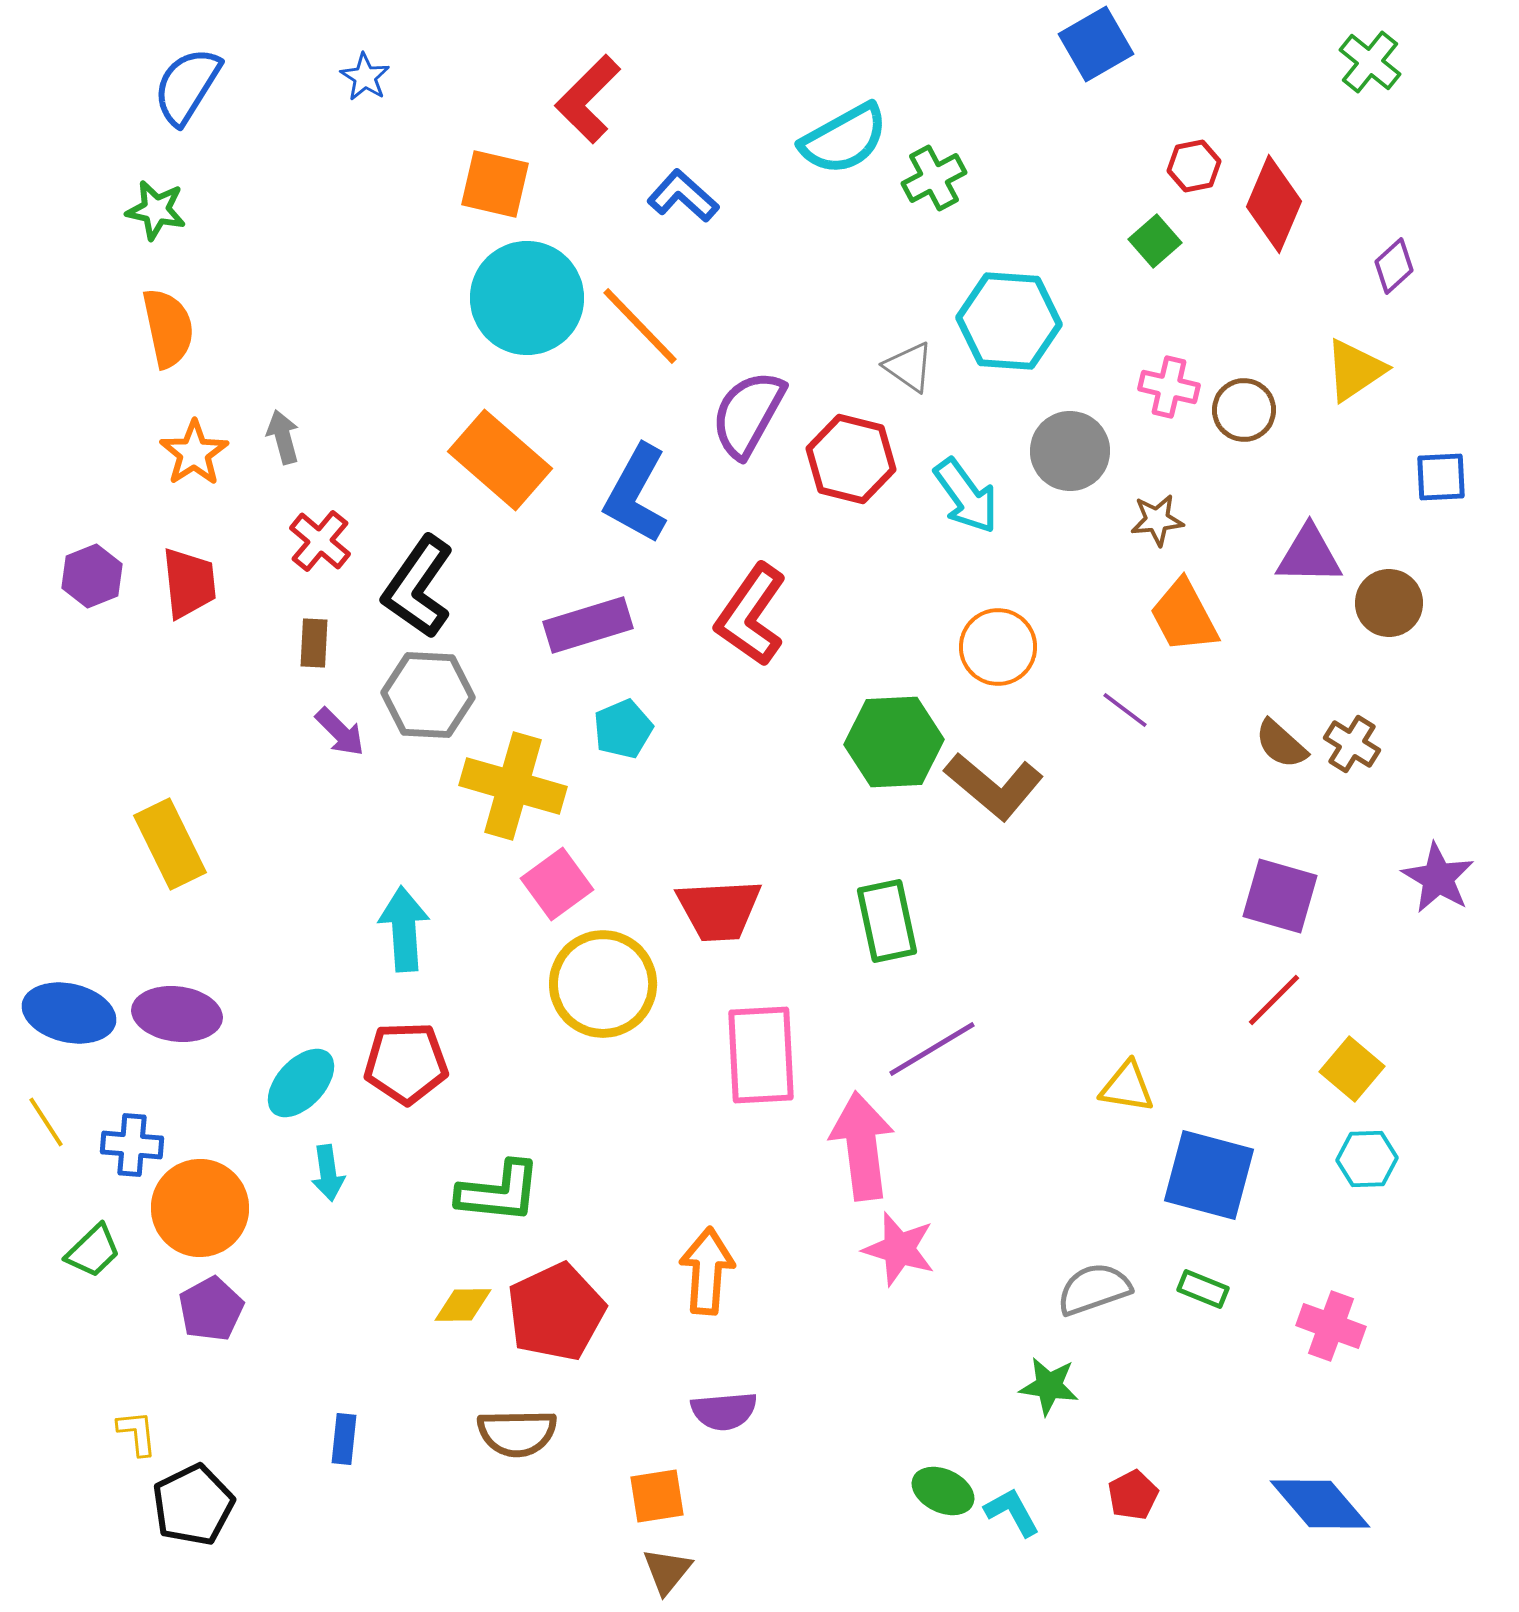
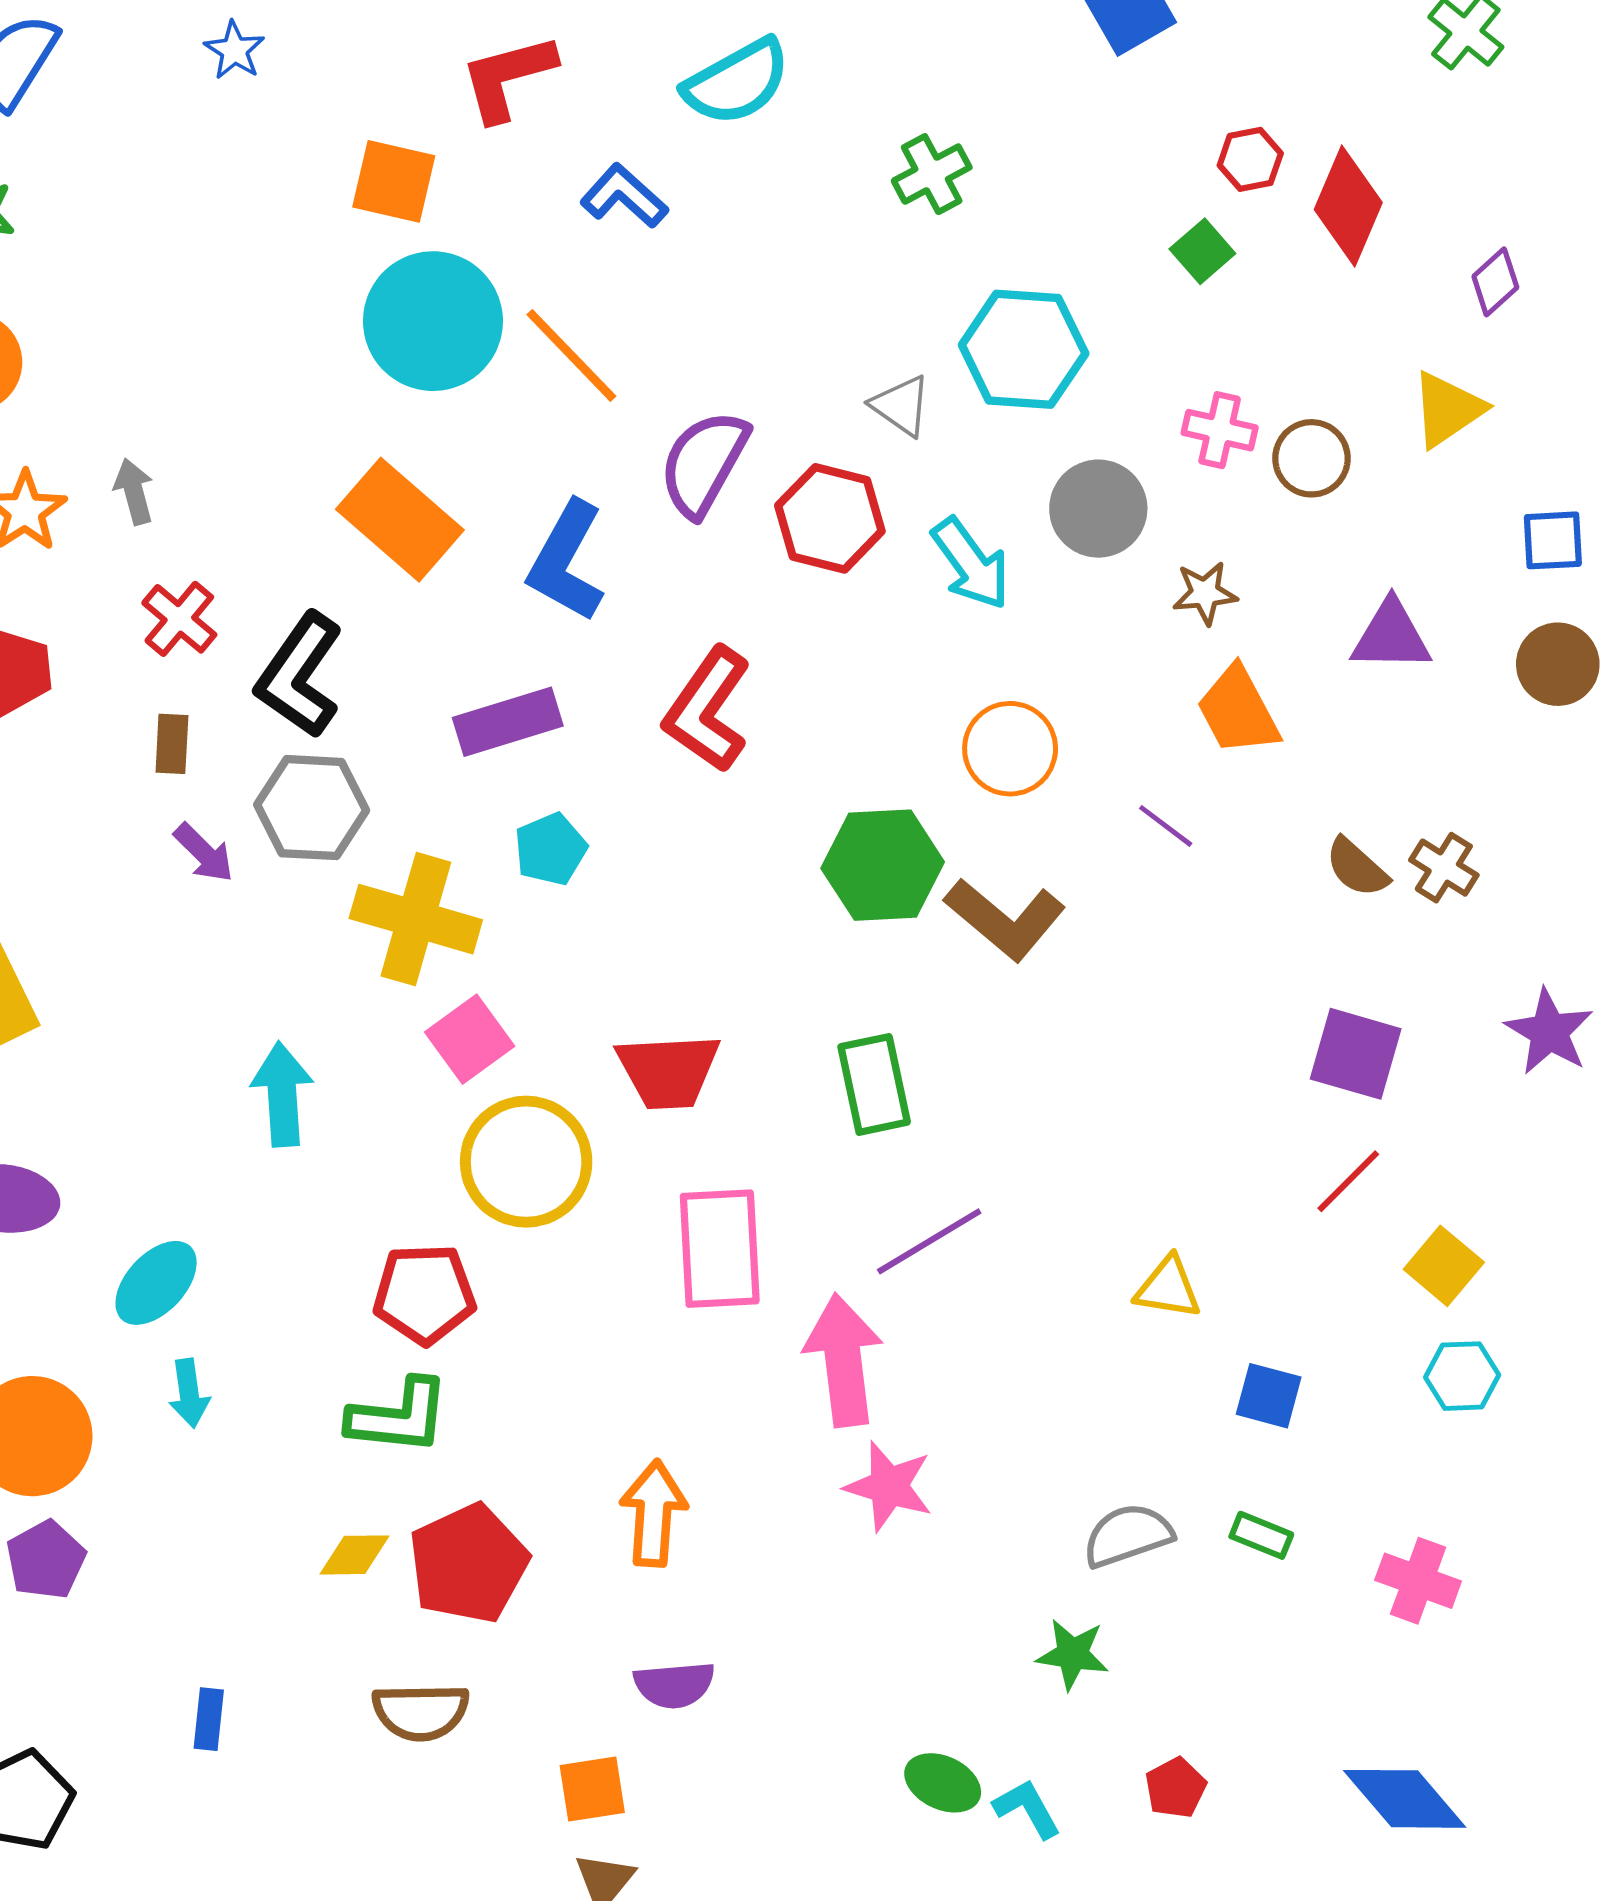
red L-shape: (588, 99) -> (508, 77), turned 30
cyan semicircle: (844, 139) -> (737, 82), moved
brown circle: (1389, 603) -> (1558, 664), moved
red pentagon: (406, 1063) -> (424, 1294), moved
blue square: (1209, 1175) -> (1269, 1396), size x0.6

